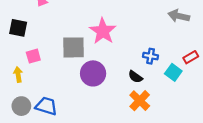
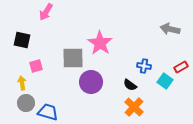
gray circle: (21, 106) -> (26, 103), moved

